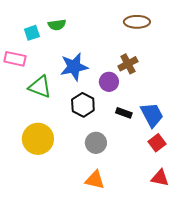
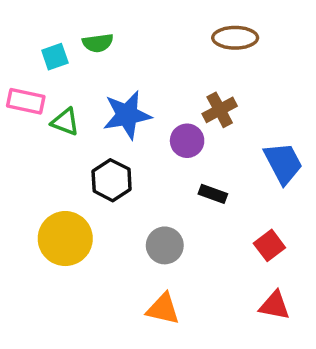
green triangle: (40, 87) -> (65, 122), moved, size x0.7
black hexagon: (83, 105) -> (112, 180), moved
blue trapezoid: (152, 115) -> (283, 163), moved

